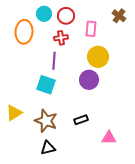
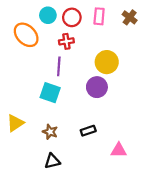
pink rectangle: (91, 29) -> (99, 16), moved
orange ellipse: (24, 32) -> (26, 35), turned -50
brown star: (46, 121) -> (50, 132), size x0.6

